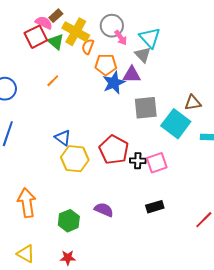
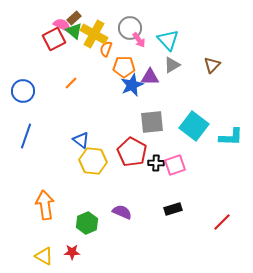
green triangle: (56, 42) -> (74, 31), moved
gray triangle: (143, 55) -> (172, 65), moved, turned 42
brown triangle: (193, 103) -> (212, 65), moved, turned -36
gray square: (146, 108) -> (152, 122), moved
red star: (68, 258) -> (72, 252), moved

